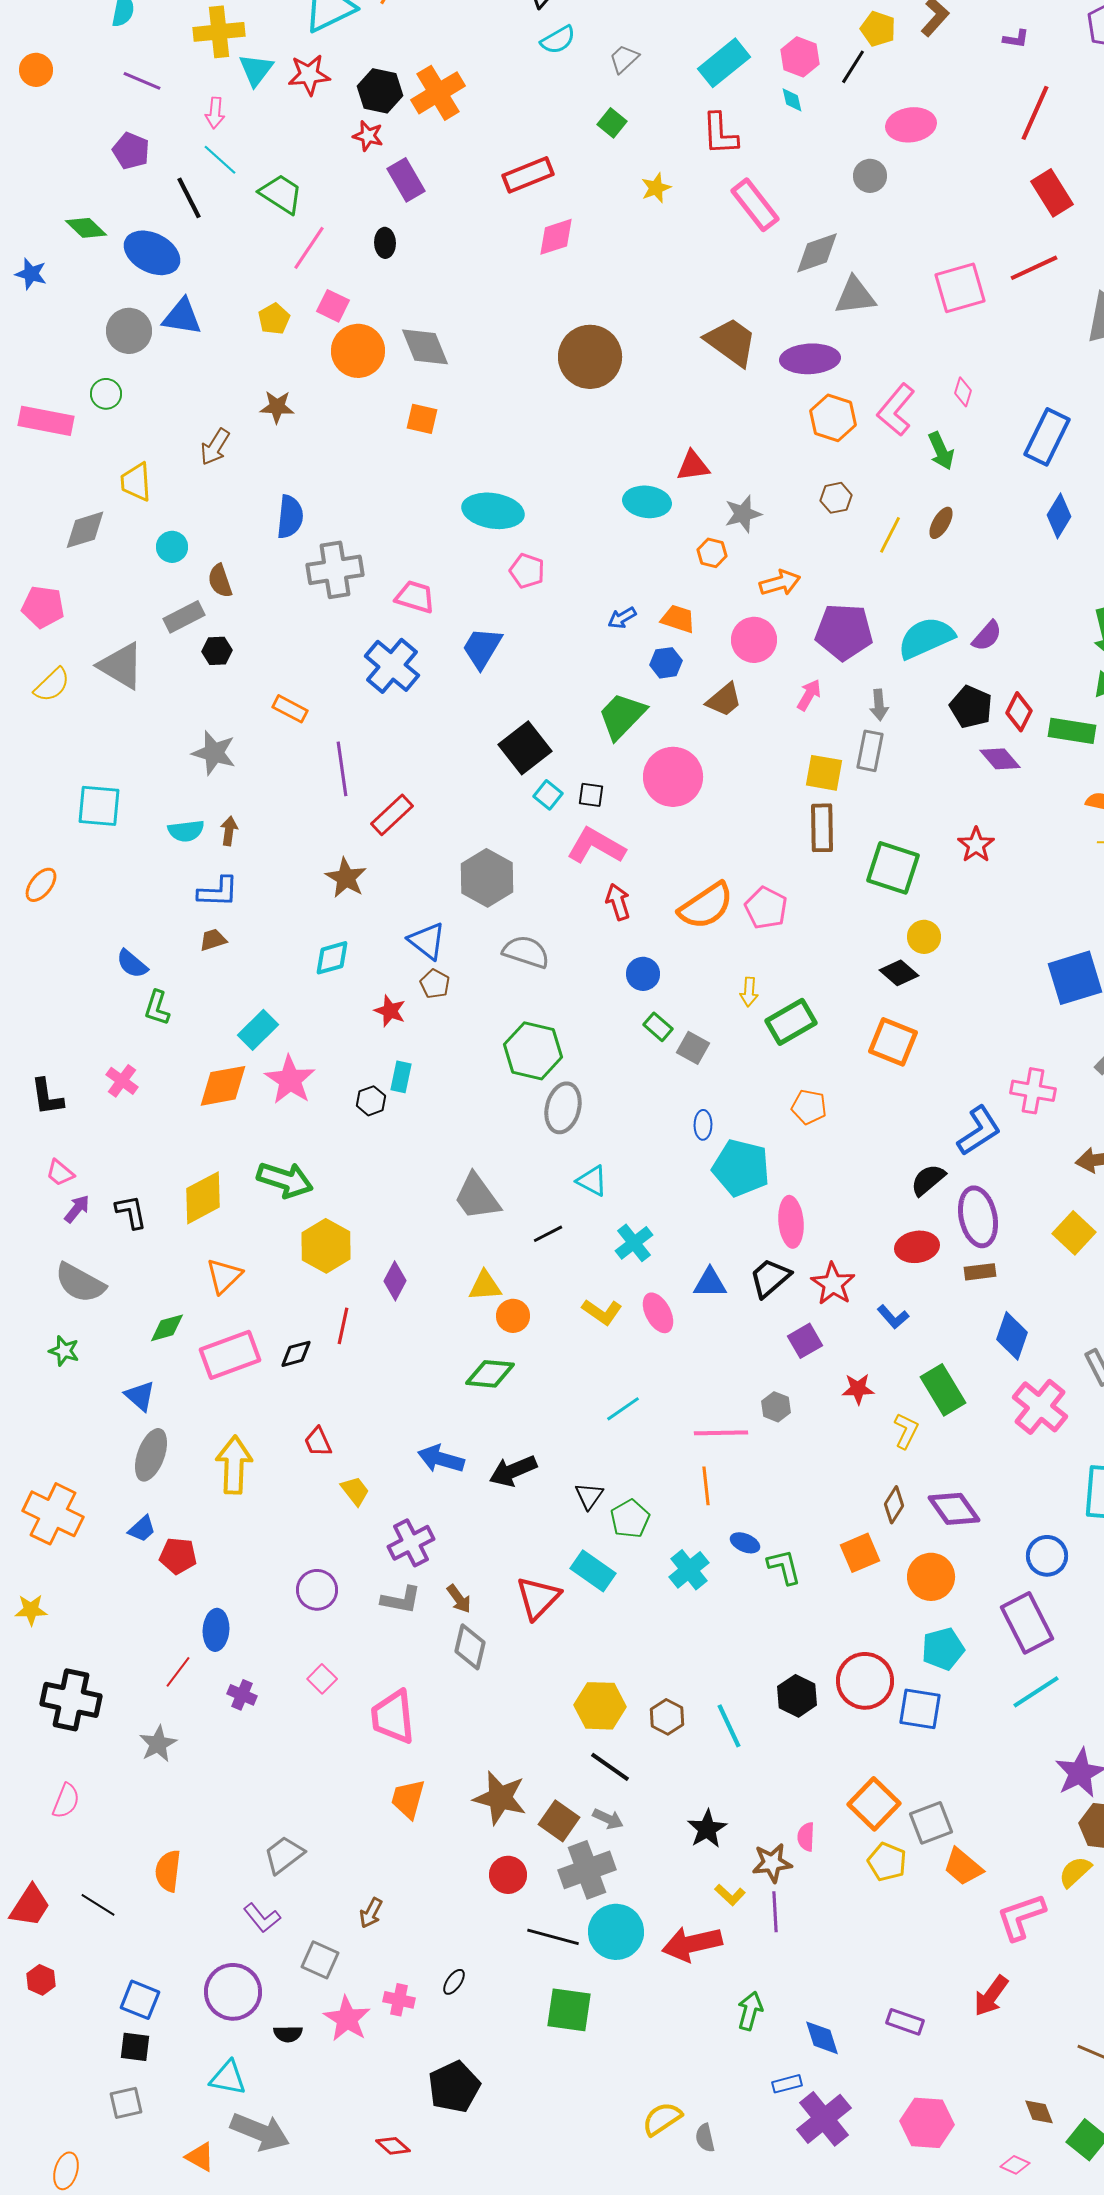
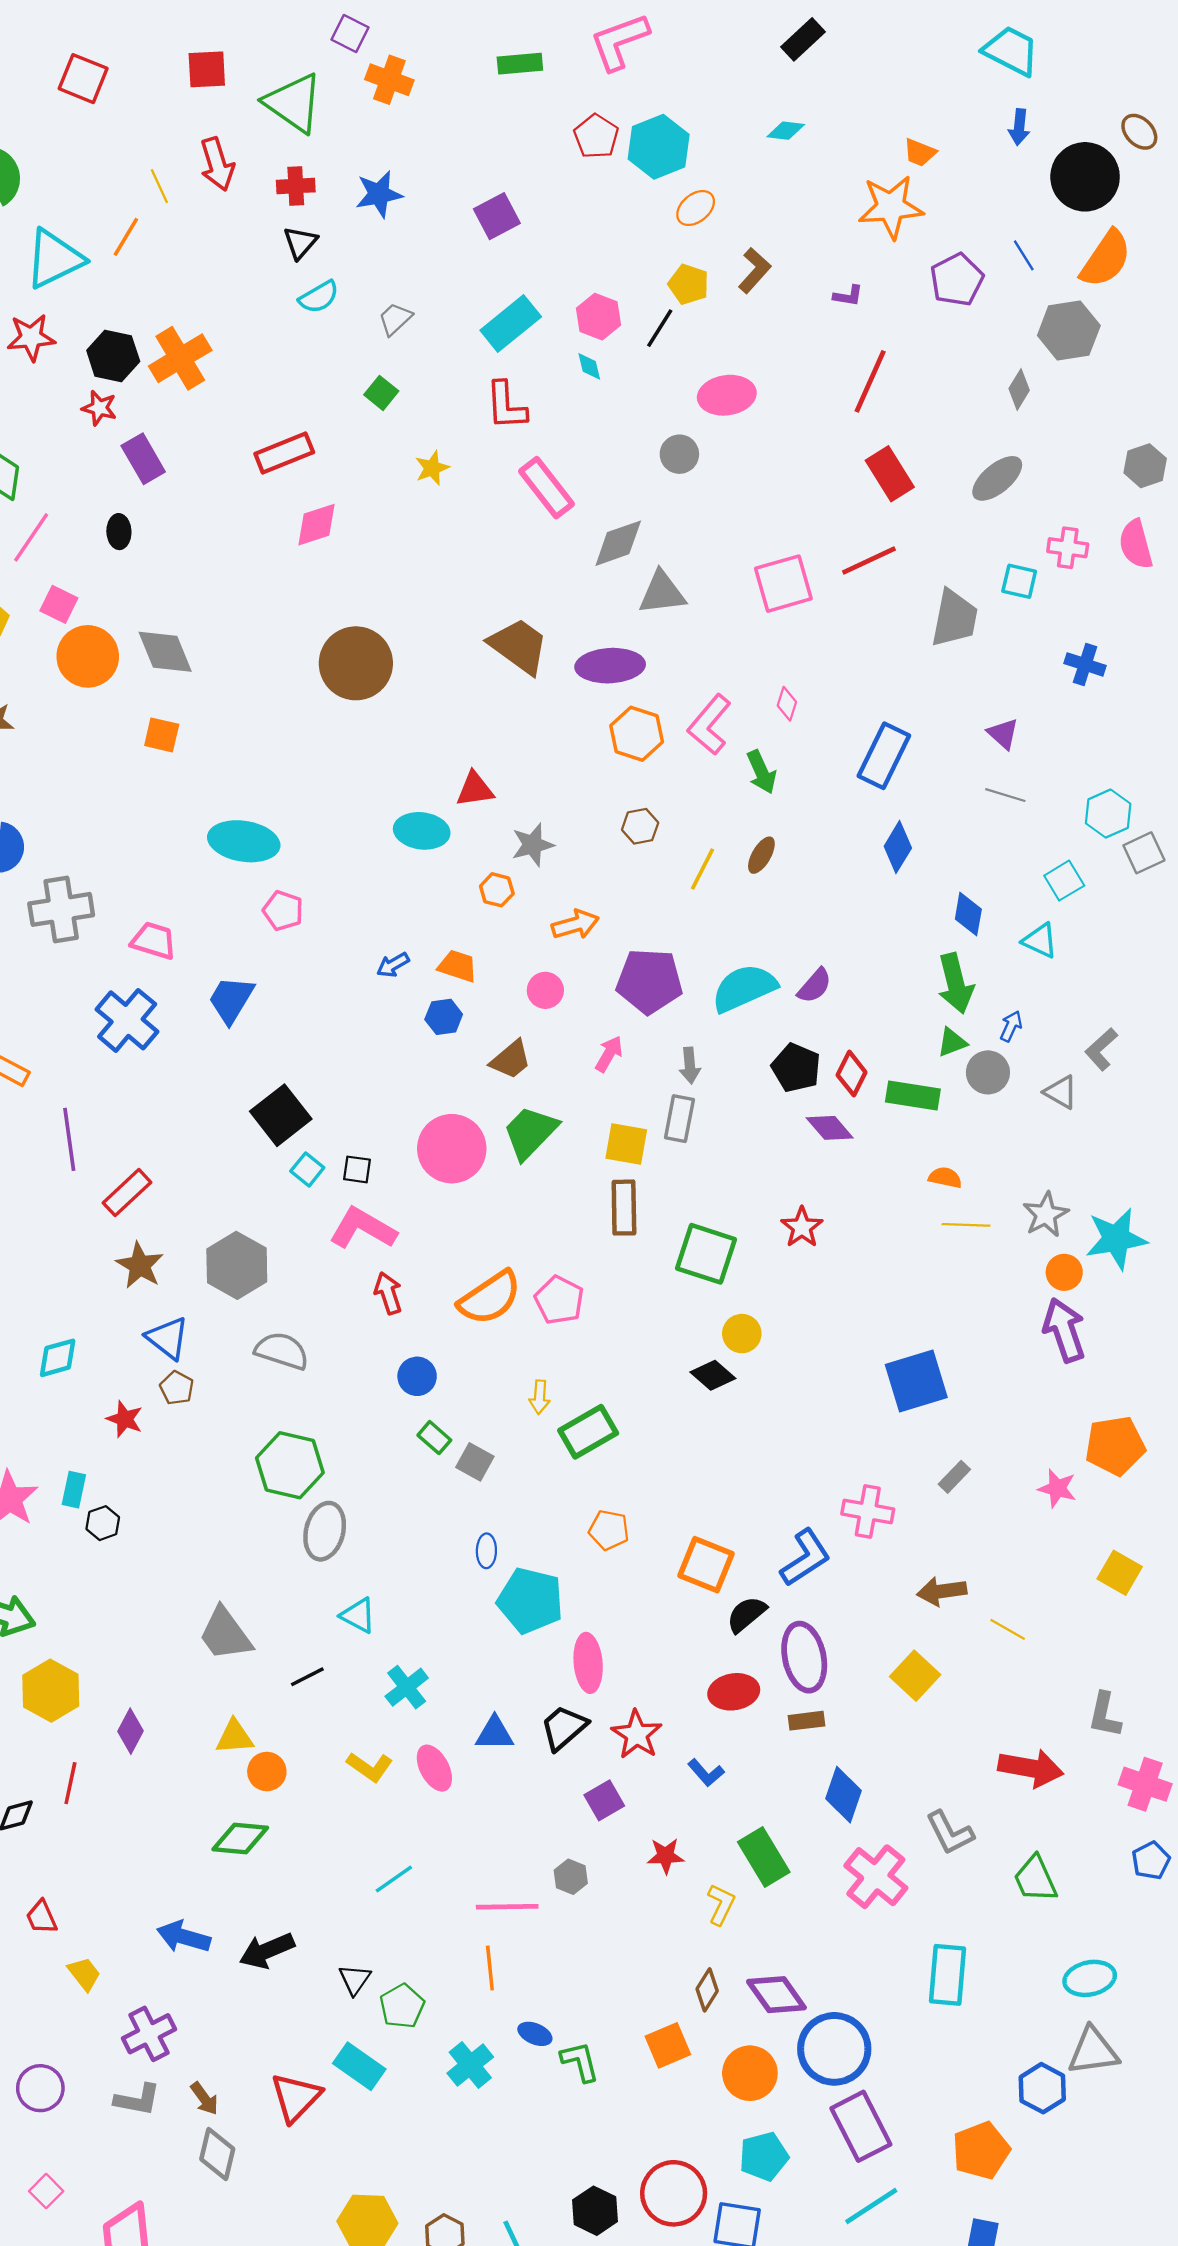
pink circle: (754, 640) -> (545, 990), size x0.7
green trapezoid: (622, 716) -> (530, 1132), moved
brown star: (346, 878) -> (140, 1265), moved
orange square: (893, 1042) -> (706, 1565), moved
cyan rectangle: (401, 1077) -> (74, 1490), moved
blue circle: (1047, 1556) -> (834, 2049), moved, size x1.5

